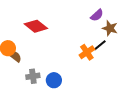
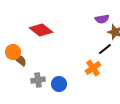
purple semicircle: (97, 15) -> (102, 19), turned 32
orange cross: (87, 52) -> (93, 68), moved

